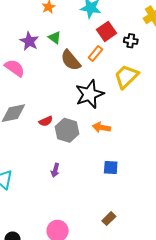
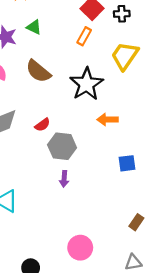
brown semicircle: (71, 60) -> (38, 71), moved
gray hexagon: (67, 130) -> (62, 146), moved

